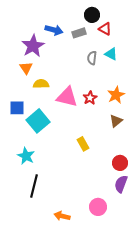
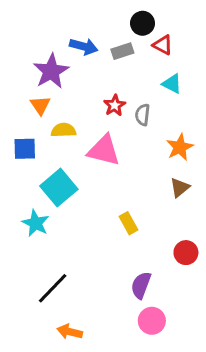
gray semicircle: (92, 58) -> (143, 115), moved
red star: (90, 98) -> (115, 105), moved
blue square: (17, 108) -> (25, 149), moved
cyan star: (26, 156) -> (36, 223), moved
purple semicircle: (121, 184) -> (141, 285), moved
black line: (34, 186) -> (53, 288), turned 30
orange arrow: (62, 216) -> (70, 332), moved

